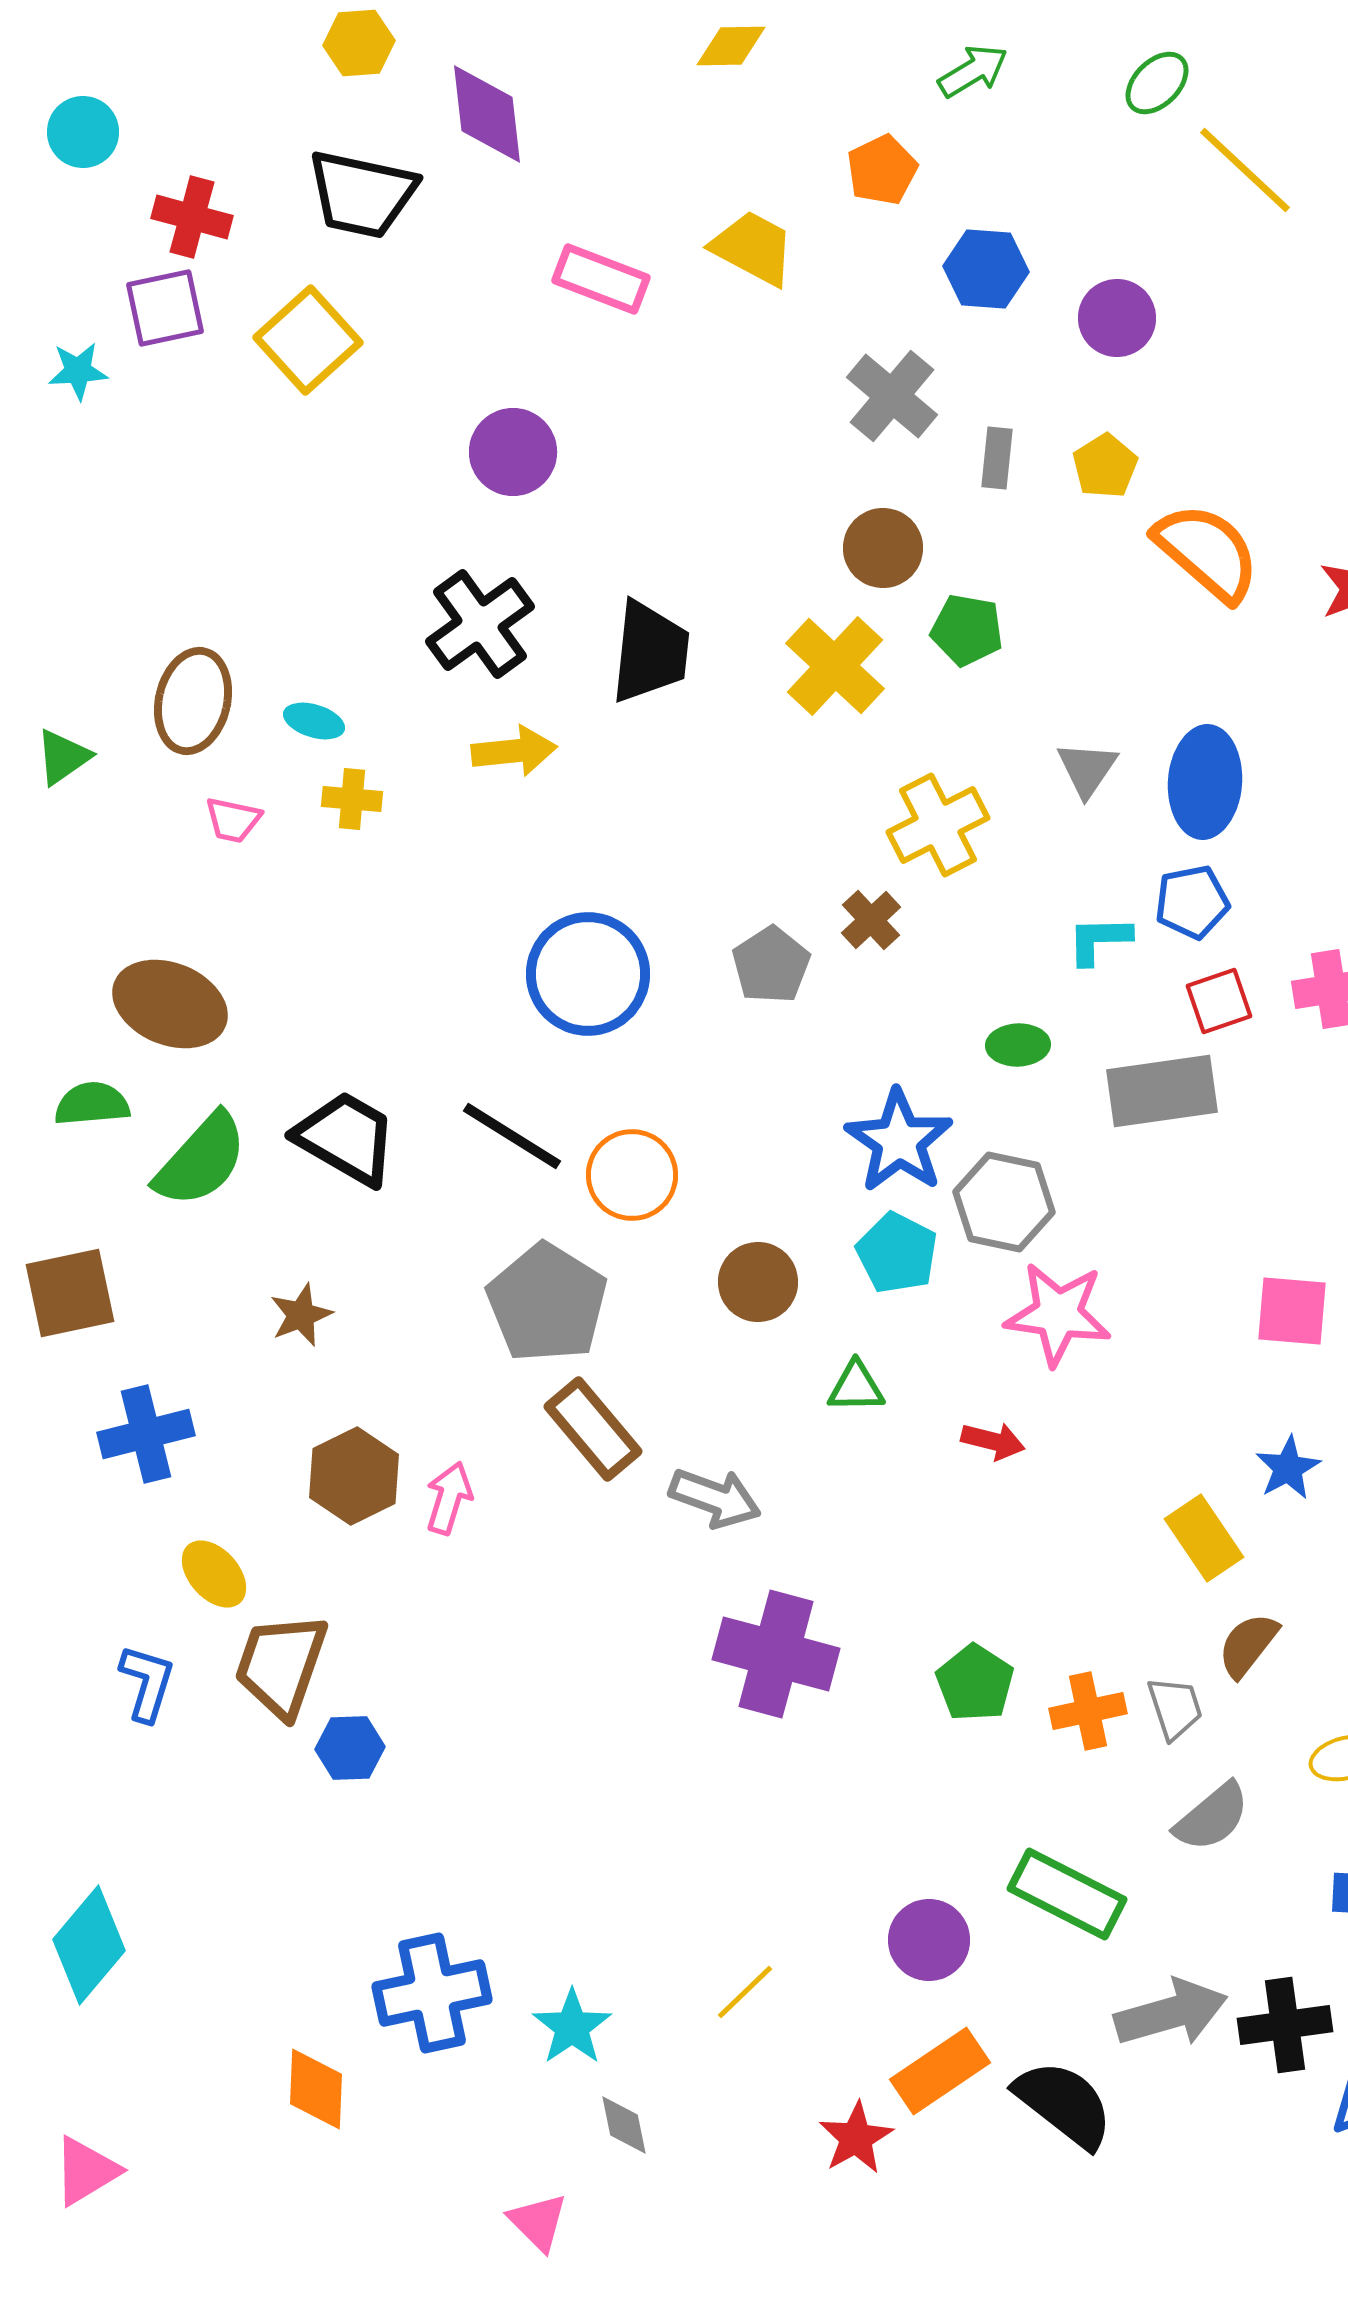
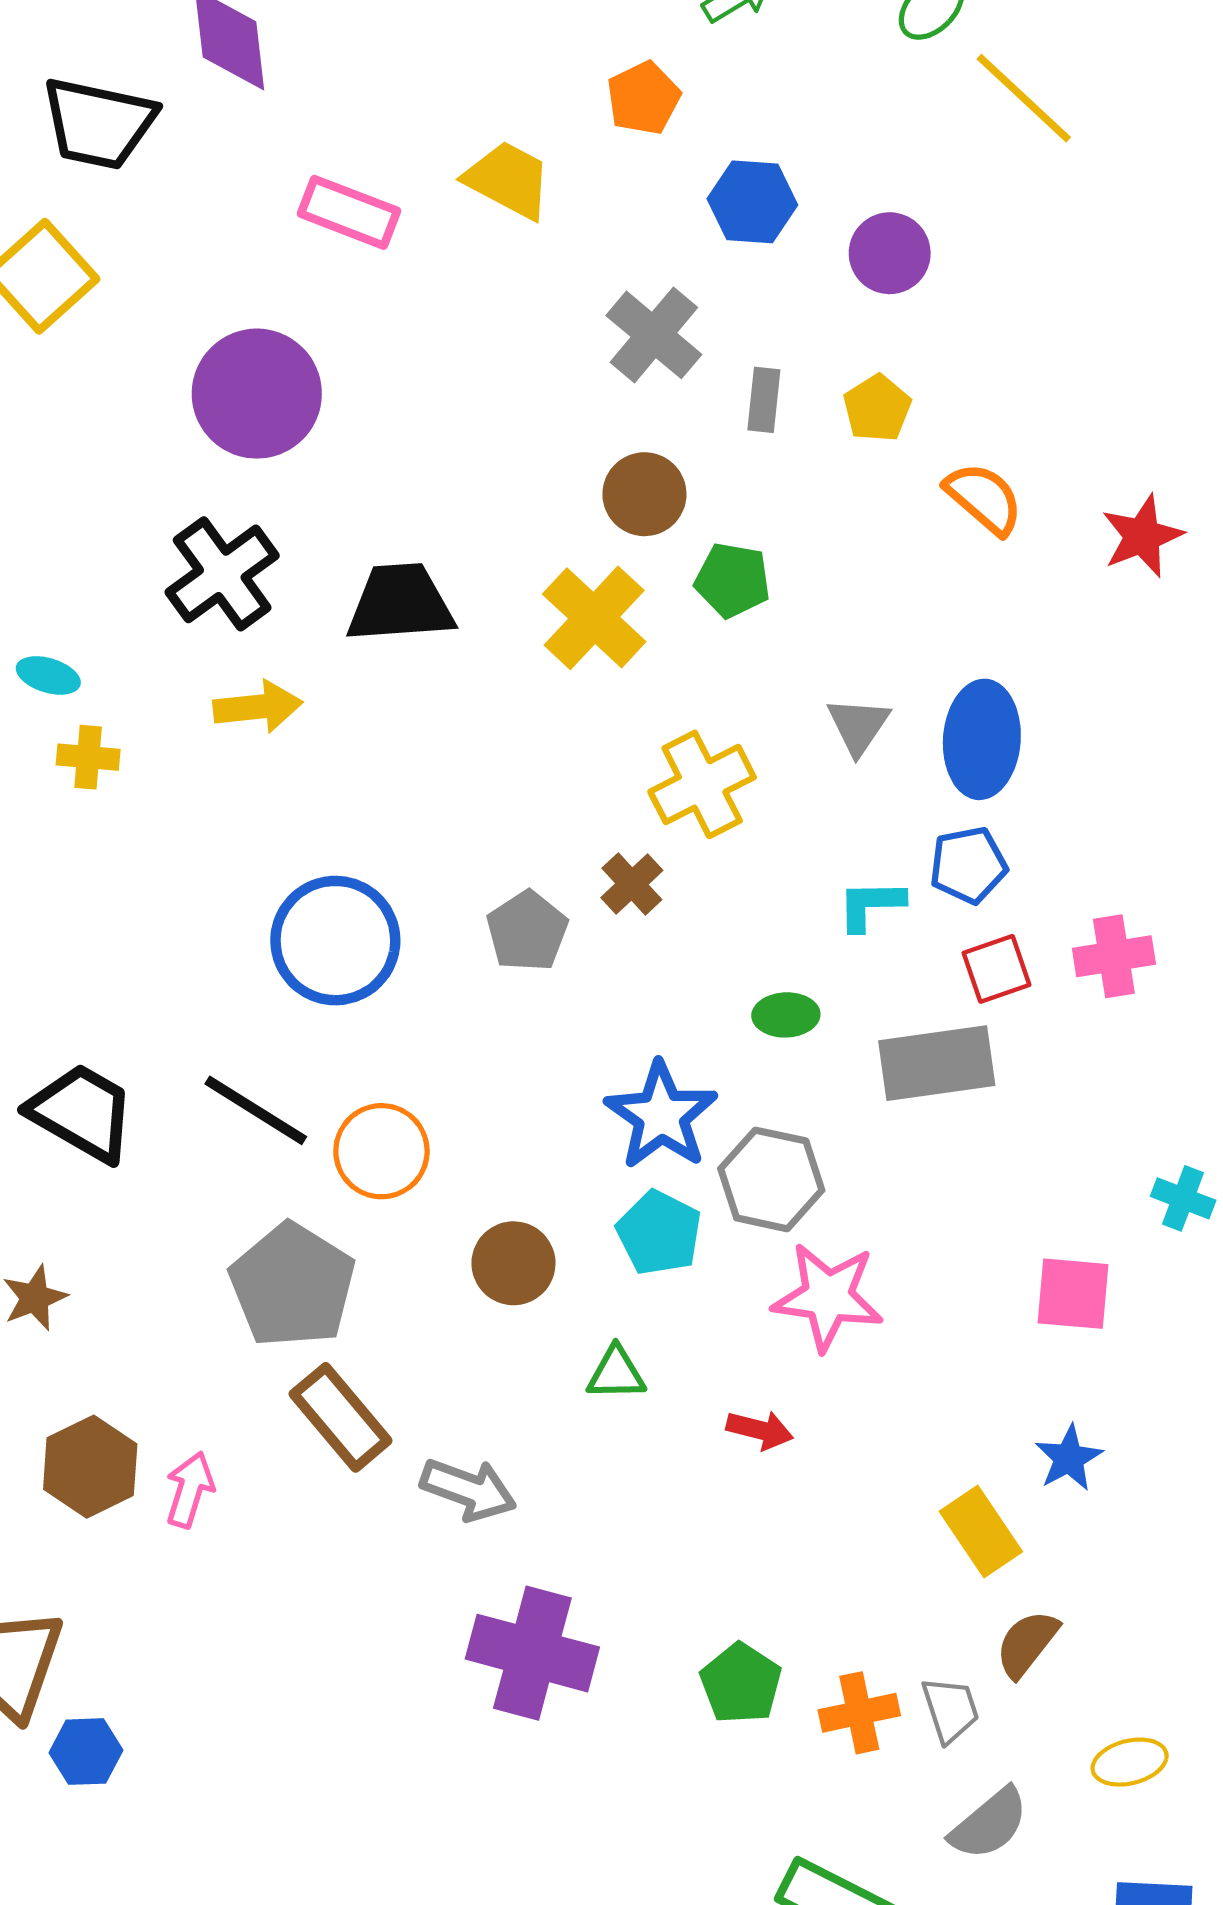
purple circle: (513, 452) -> (257, 394), size x1.4
orange semicircle: (1207, 552) -> (984, 498), size x0.7
black trapezoid: (650, 652) -> (400, 603), turned -100

